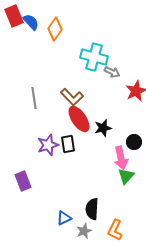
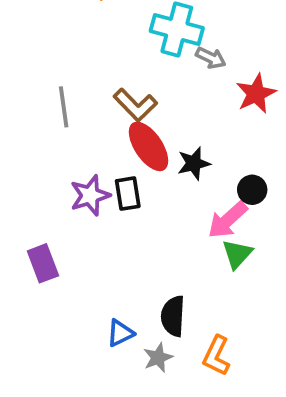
pink arrow: (121, 158) -> (228, 220), turned 60

